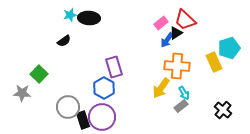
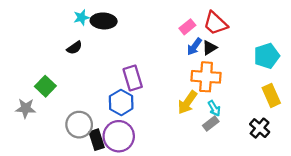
black triangle: (176, 33) -> (210, 48), moved
yellow rectangle: (214, 62) -> (271, 95), moved

